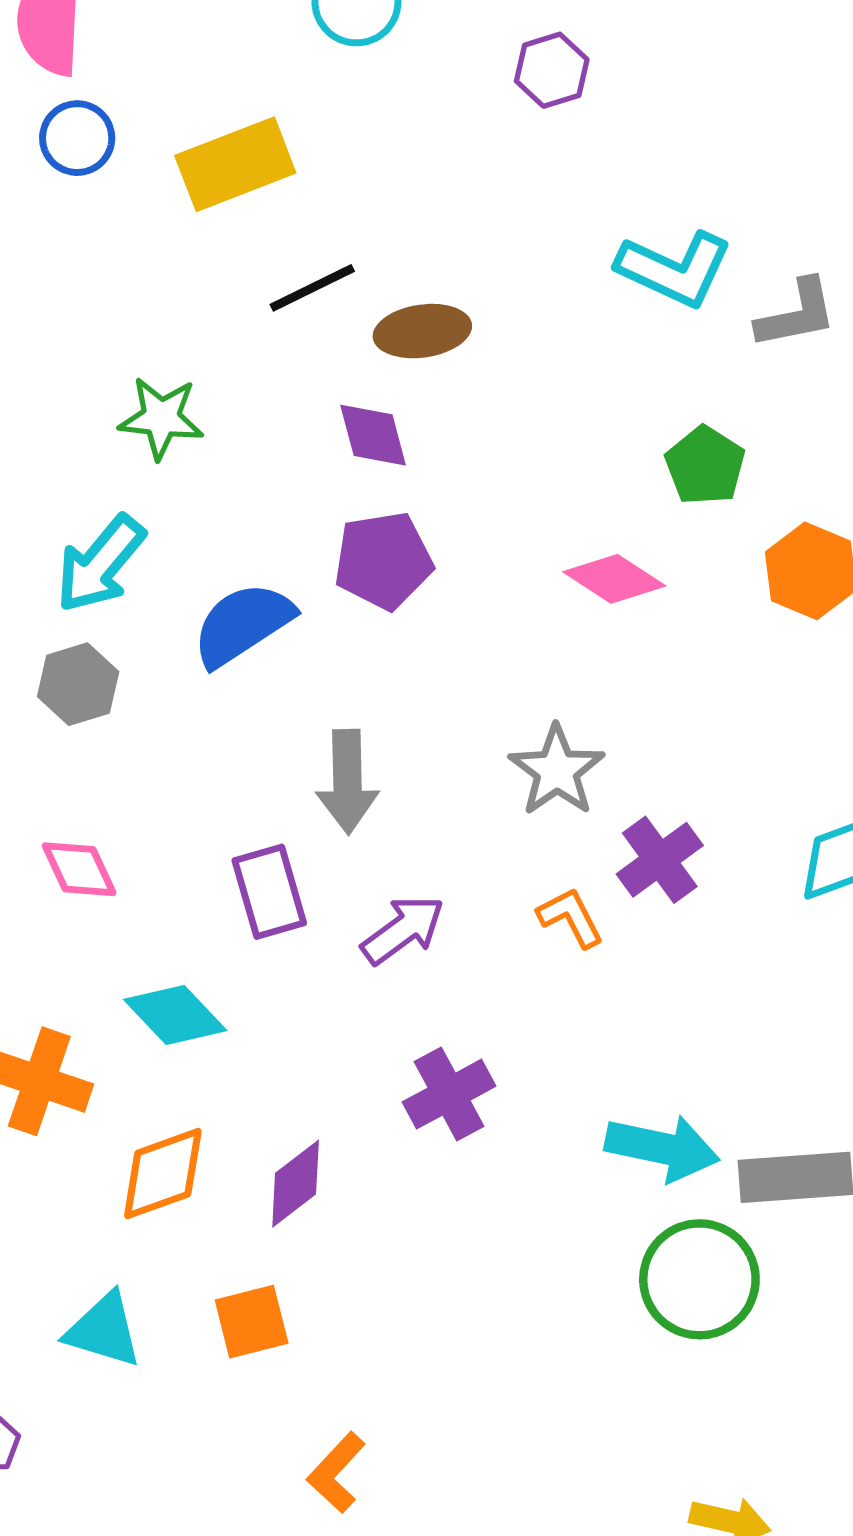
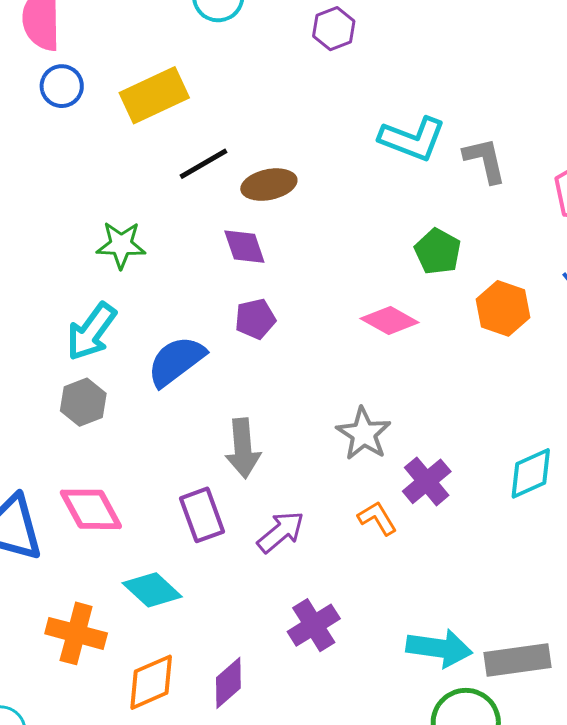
gray L-shape: (797, 314) -> (485, 160), turned -88
purple pentagon: (383, 561) -> (255, 319), size x0.7
pink diamond: (79, 869) -> (91, 509), size x1.4

